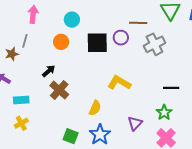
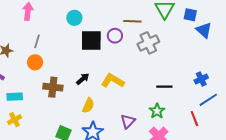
cyan circle: (72, 20) -> (74, 18), moved
gray line: (25, 41) -> (37, 41), moved
orange circle: (61, 42) -> (35, 62), moved
black arrow: (49, 71) -> (83, 79), moved
brown cross: (59, 90) -> (53, 87), turned -36

